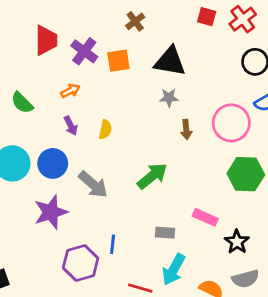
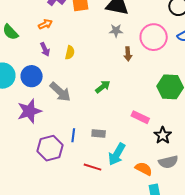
pink circle: (231, 123) -> (154, 37), moved
green arrow: (152, 176) -> (103, 87), size x0.7
gray rectangle: (165, 233) -> (99, 134), moved

